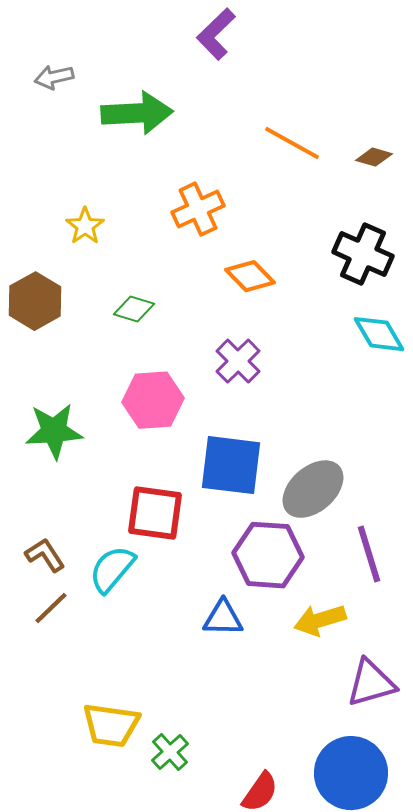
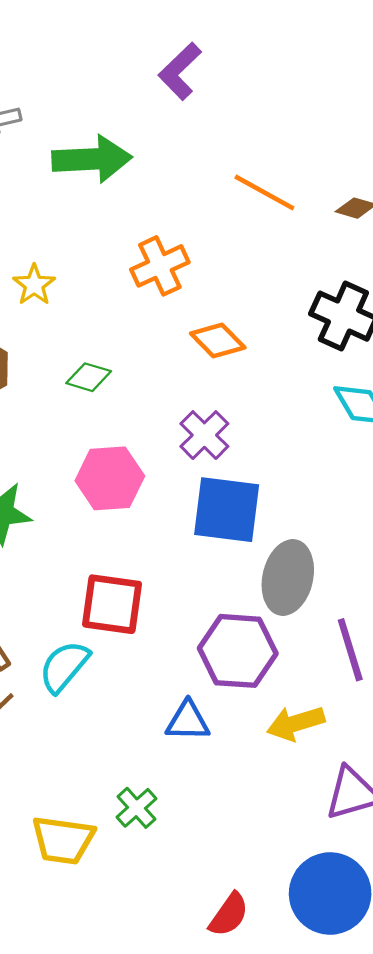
blue square: (231, 465) -> (227, 510), moved
gray ellipse: (313, 489) -> (288, 577), turned -36
green cross: (170, 752) -> (136, 808), moved

